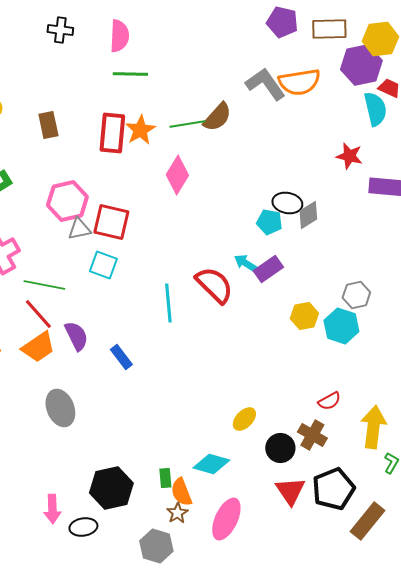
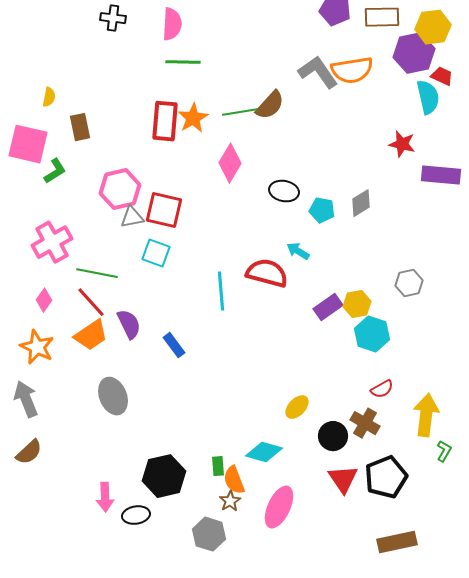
brown rectangle: (48, 125) -> (80, 127), moved
black ellipse: (287, 203) -> (284, 191), moved
purple rectangle: (268, 269) -> (328, 307), moved
red semicircle: (214, 285) -> (267, 273), turned -30
cyan hexagon: (341, 326) -> (372, 334), moved
brown rectangle: (367, 521) -> (397, 542), moved, turned 39

